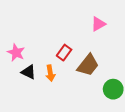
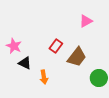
orange arrow: (50, 73) -> (44, 77), moved

